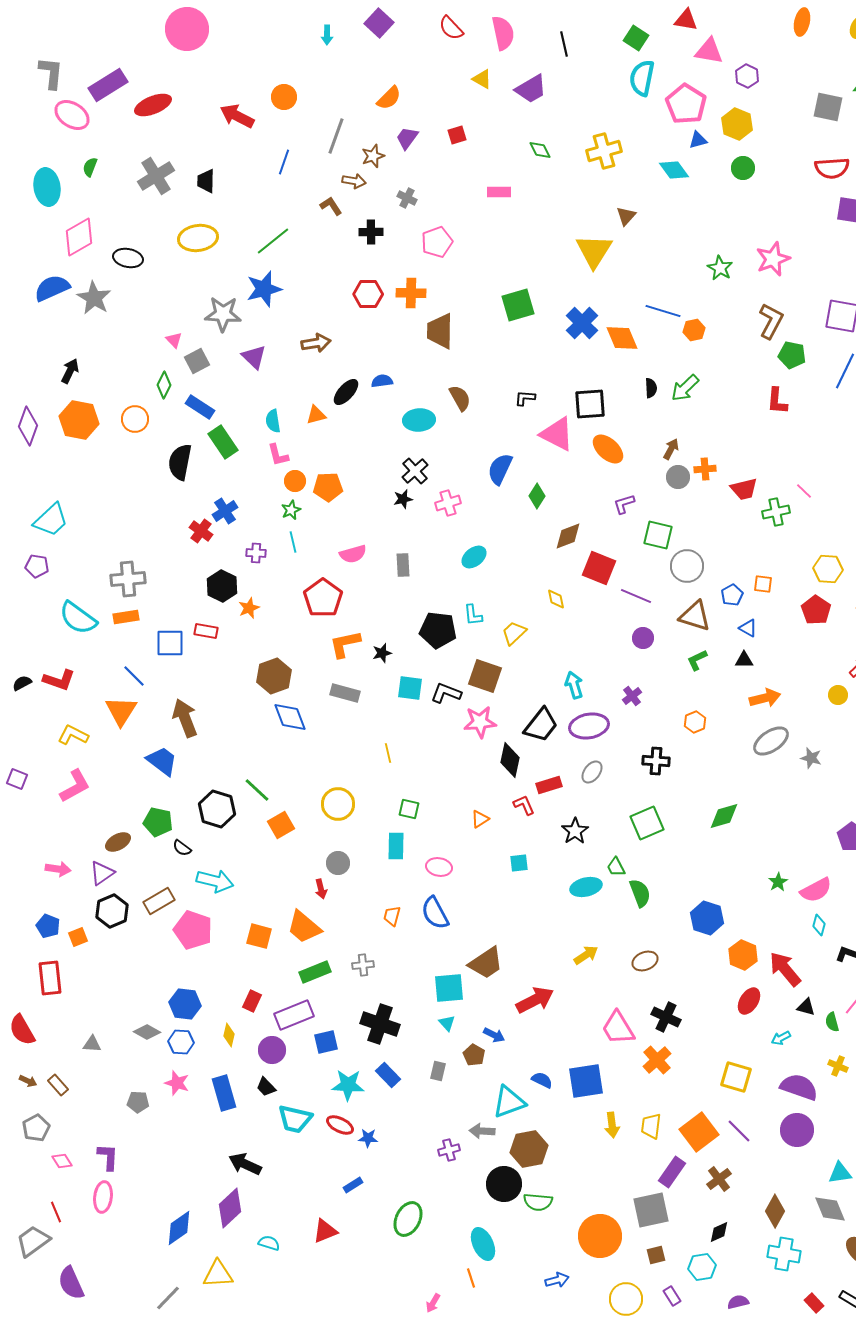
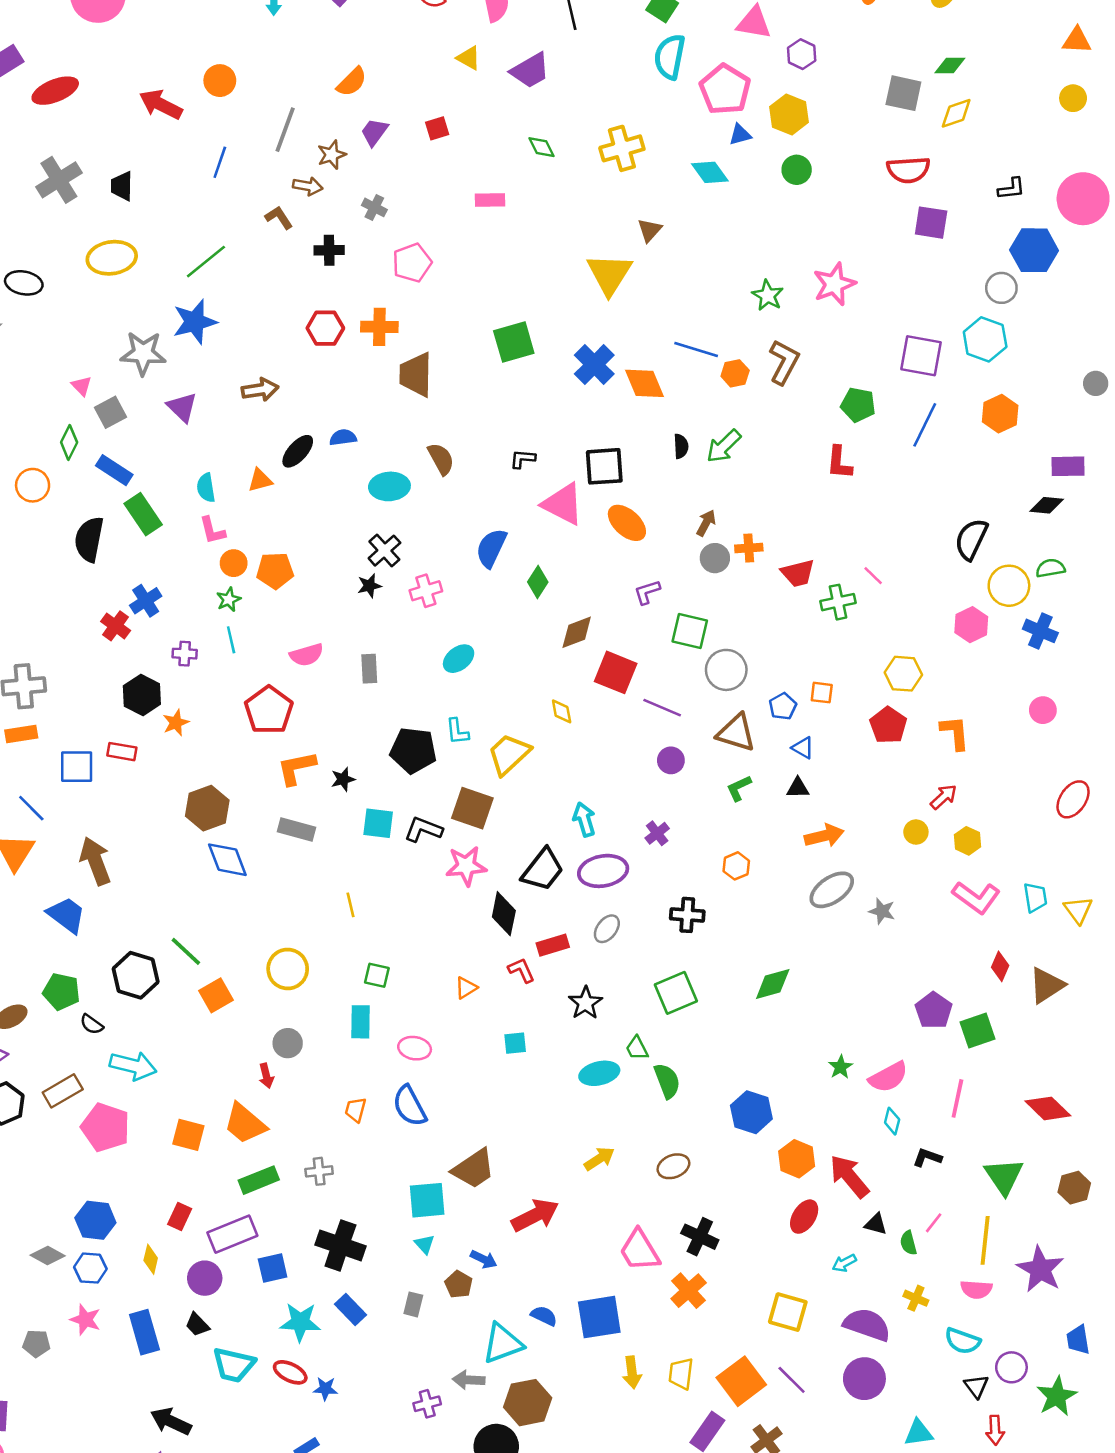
brown L-shape: (771, 321) -> (784, 362), moved
yellow trapezoid: (514, 633) -> (509, 754), size x1.4

